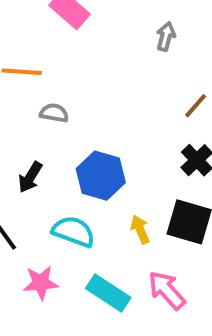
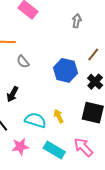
gray semicircle: (54, 113) -> (23, 62), turned -136
blue hexagon: (101, 176) -> (66, 70), moved
yellow arrow: (140, 229) -> (59, 116), moved

